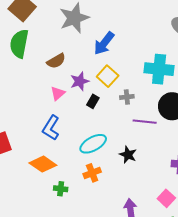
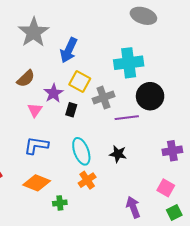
gray cross: (127, 97) -> (104, 98), size x1.5
blue L-shape: (51, 128) -> (36, 145), turned 80
cyan ellipse: (93, 144) -> (81, 151), turned -68

